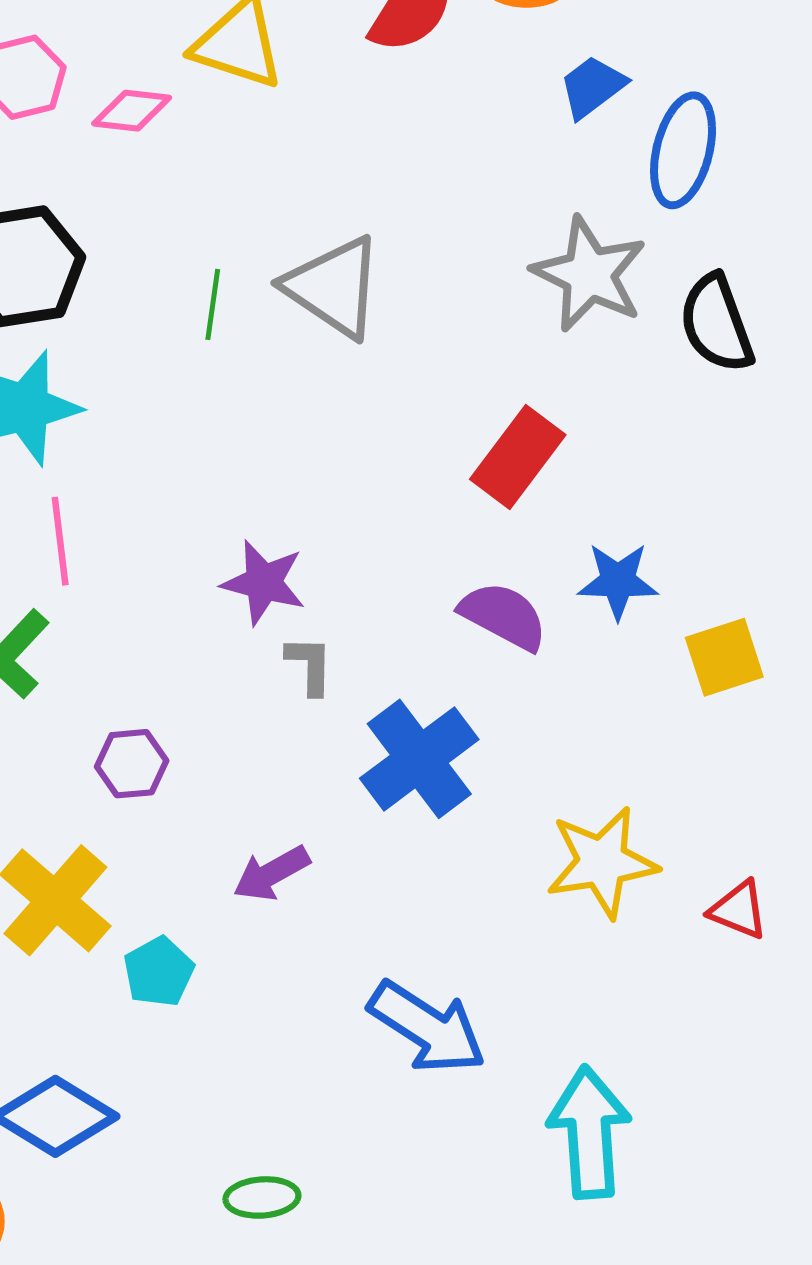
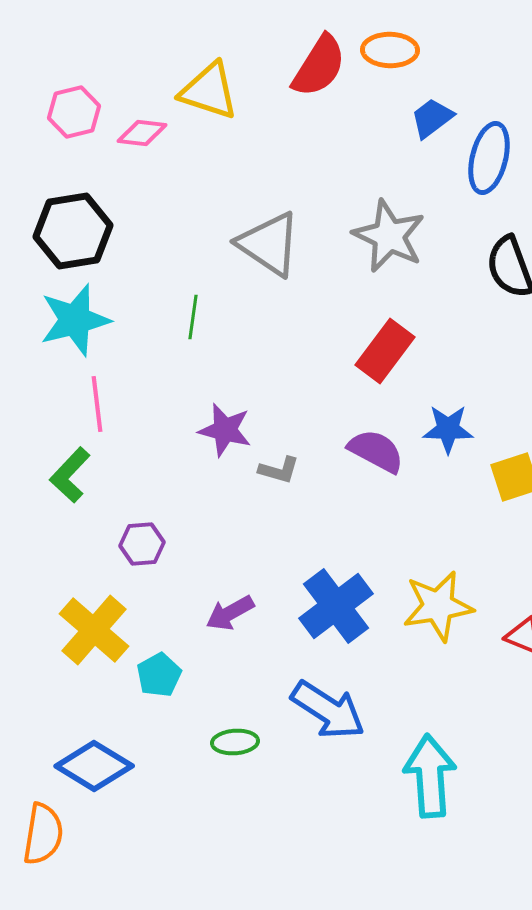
gray star: (589, 274) -> (389, 236), moved
green line: (213, 304) -> (193, 317), moved
gray L-shape: (310, 665) -> (279, 470), moved, turned 105
blue cross: (419, 759) -> (336, 606), moved
green ellipse: (262, 1197) -> (235, 742), moved

